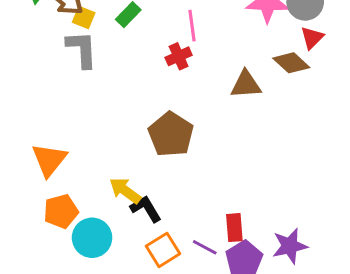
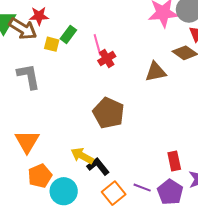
yellow square: (84, 17) -> (52, 44), moved
pink line: (192, 26) -> (97, 45), moved
gray L-shape: (82, 49) -> (29, 76), moved
red rectangle: (234, 228) -> (174, 161), moved

